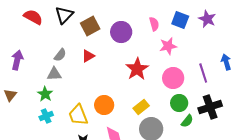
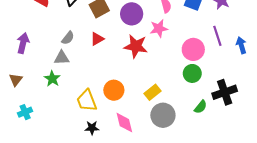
pink star: (168, 46) -> (159, 29), moved
red star: (137, 69) -> (136, 46), moved, turned -30
purple line: (203, 73) -> (217, 36), moved
pink circle: (173, 78) -> (193, 49), moved
green circle: (179, 103) -> (192, 73), moved
cyan cross: (46, 116) -> (25, 112), moved

